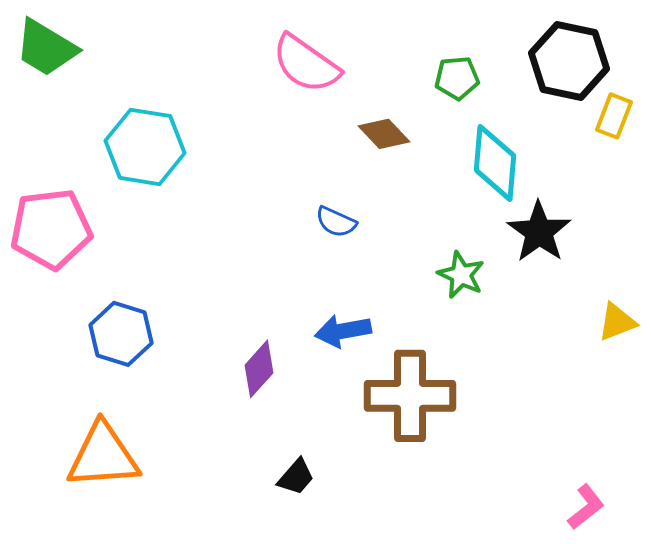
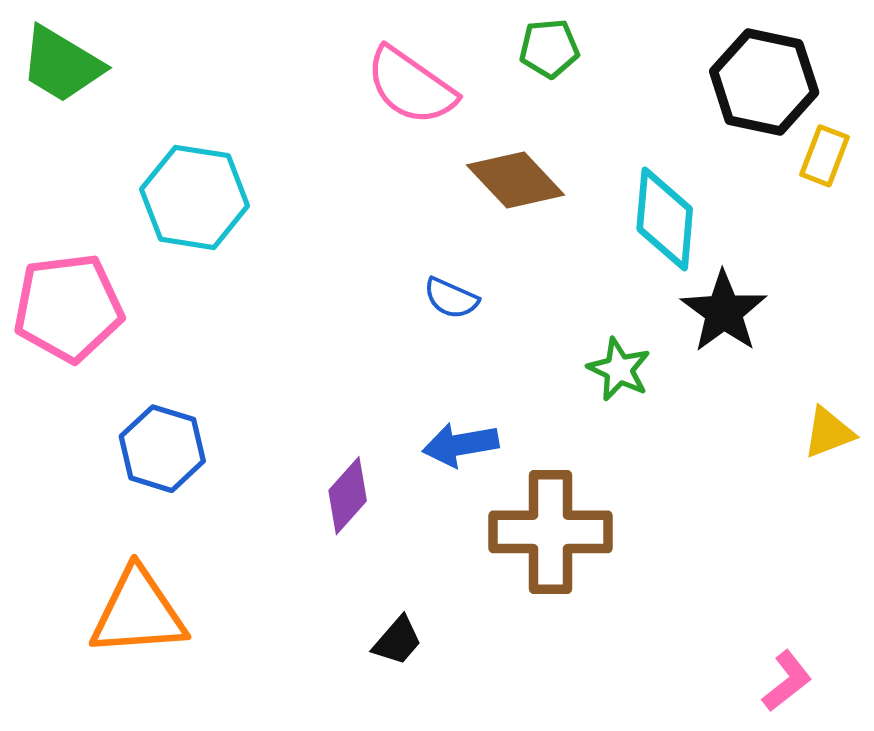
green pentagon: (457, 78) -> (549, 48), moved
brown diamond: (384, 134) -> (516, 180), size x1.4

